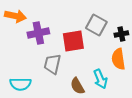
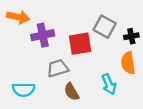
gray trapezoid: (52, 64) -> (58, 68), turned 60
brown semicircle: (77, 86) -> (72, 92), moved

